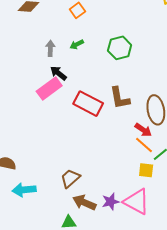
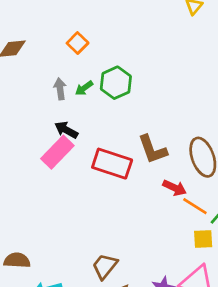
gray arrow: (50, 48) -> (60, 89), moved
green hexagon: (120, 48) -> (116, 83), moved
red arrow: (143, 130) -> (175, 188), moved

